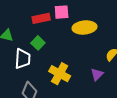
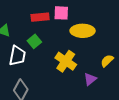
yellow cross: (60, 74) -> (66, 61), moved

